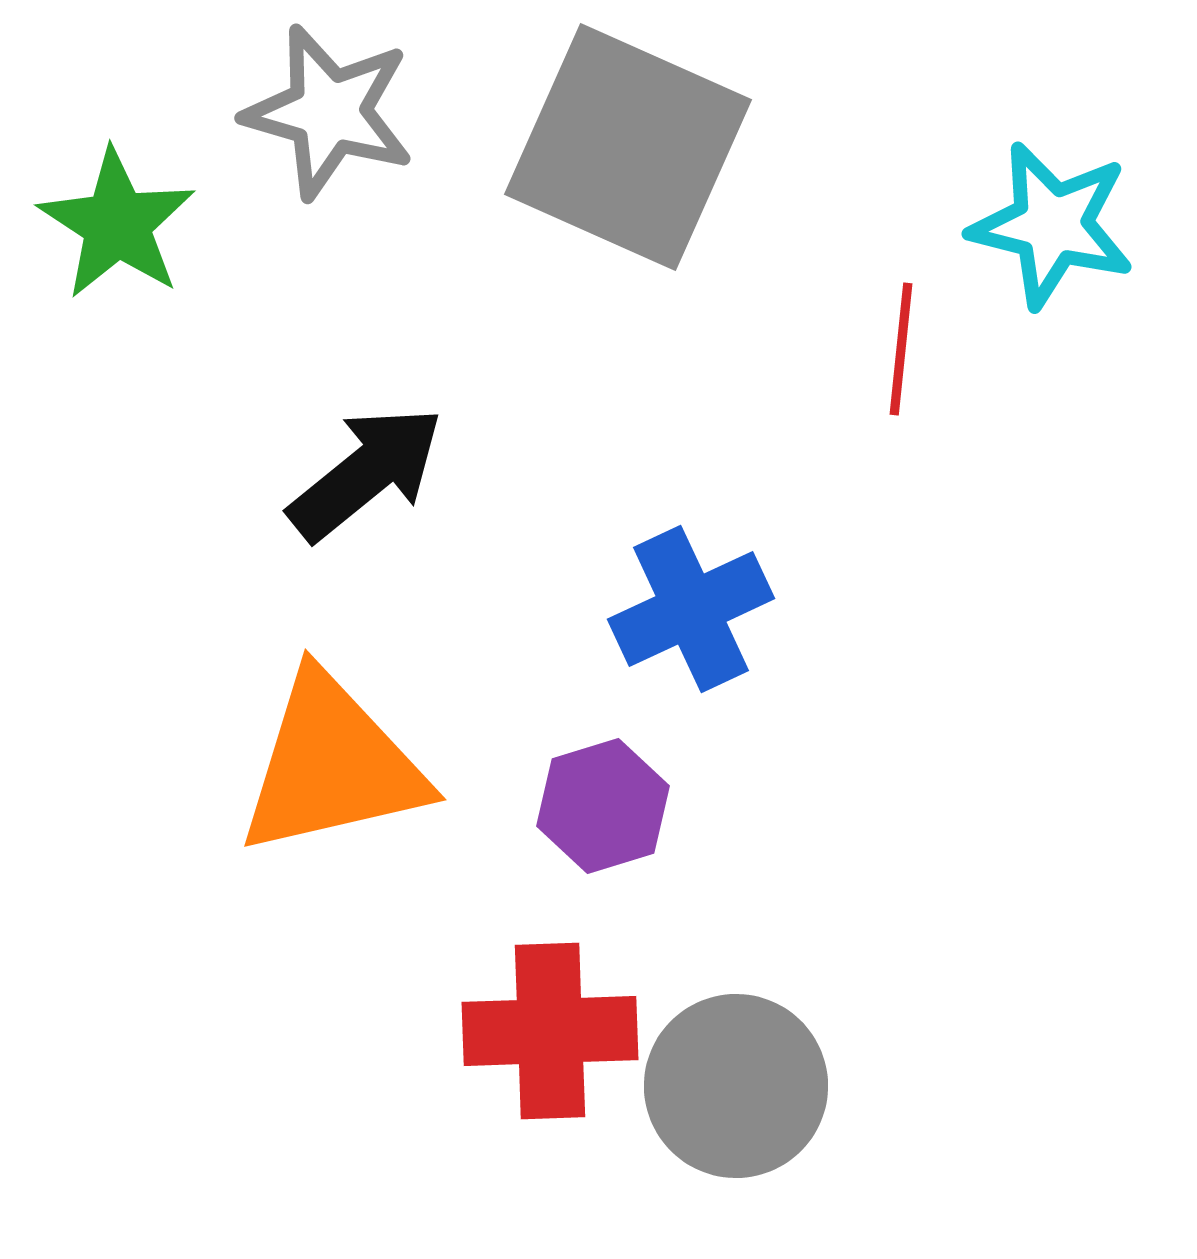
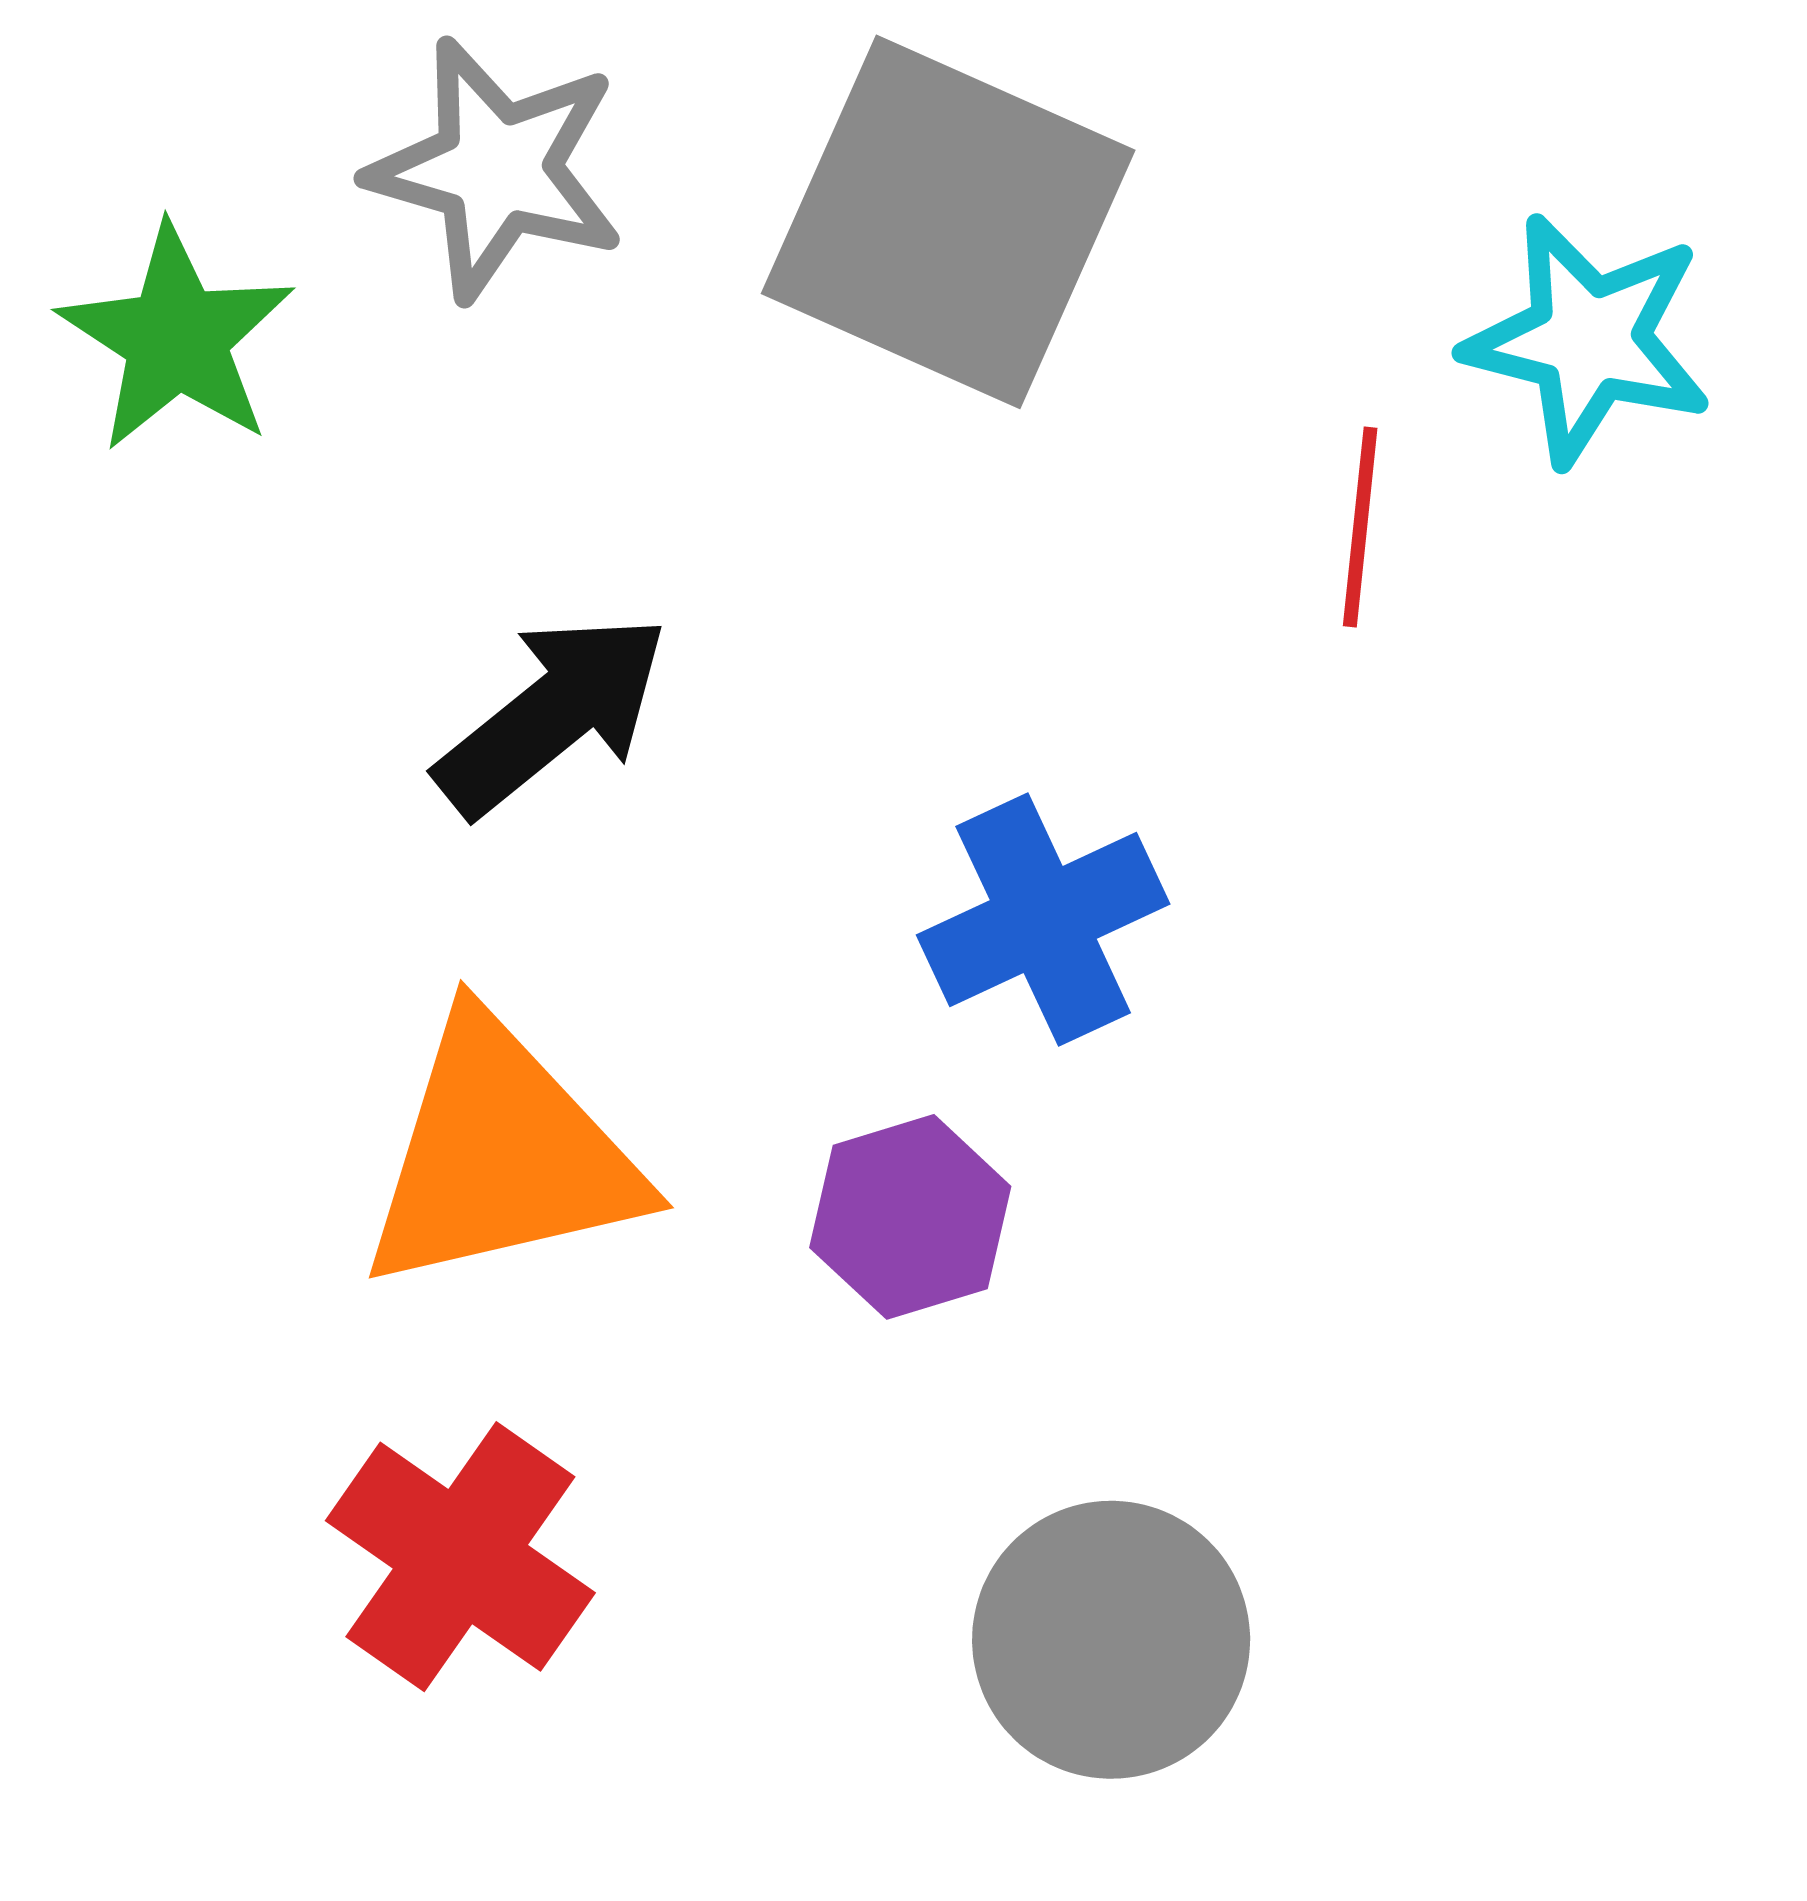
red cross: (550, 1031) -> (460, 1557), moved, turned 37

